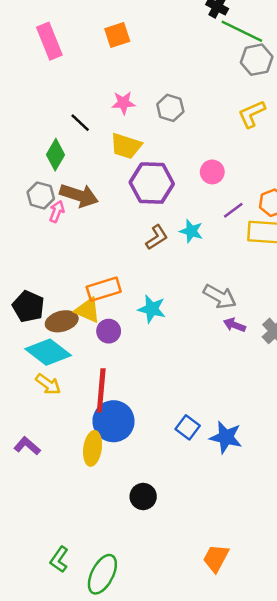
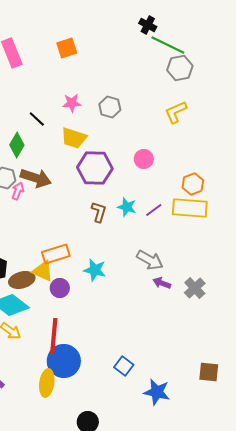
purple line: (233, 210) -> (154, 210), moved
brown L-shape: (157, 237) -> (99, 212), turned -40
blue star: (226, 437) -> (157, 392), moved

